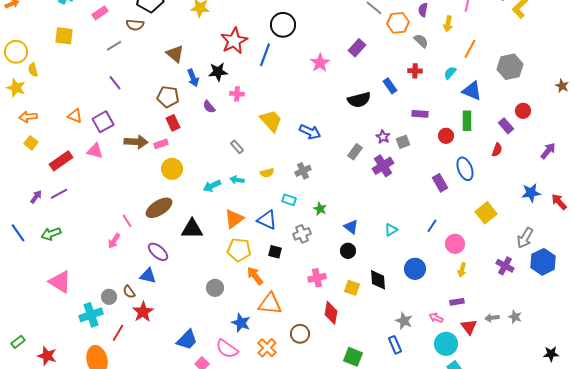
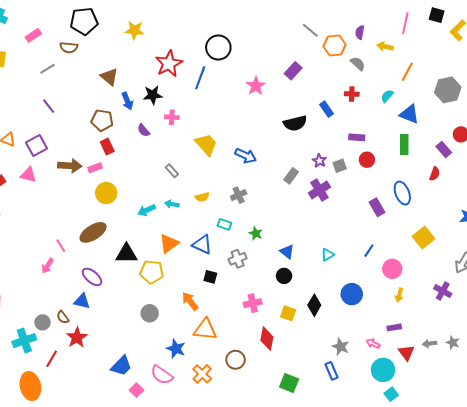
yellow arrow: (448, 24) -> (385, 46), turned 91
red circle: (446, 136) -> (367, 160), moved
yellow pentagon: (239, 250) -> (152, 272), moved
black diamond: (378, 280) -> (314, 305), turned 35

